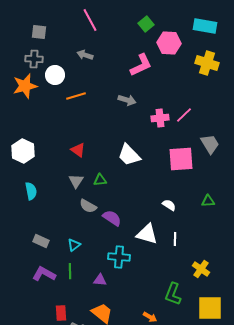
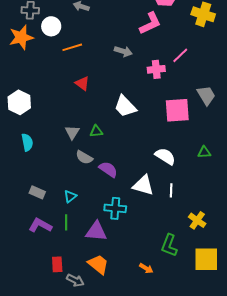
pink L-shape: (141, 65) -> (150, 23), moved
pink line: (184, 115) -> (180, 55), moved
red triangle: (78, 150) -> (82, 83), moved
white semicircle: (169, 205) -> (165, 156), size x1.5
purple triangle: (100, 280) -> (96, 231), size x1.6

